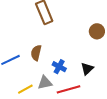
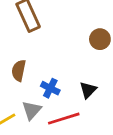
gray triangle: (45, 83) -> (32, 110), turned -35

